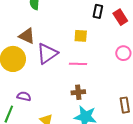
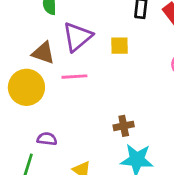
purple triangle: (47, 54) -> (77, 37), moved
pink line: (78, 64) -> (74, 77), moved

